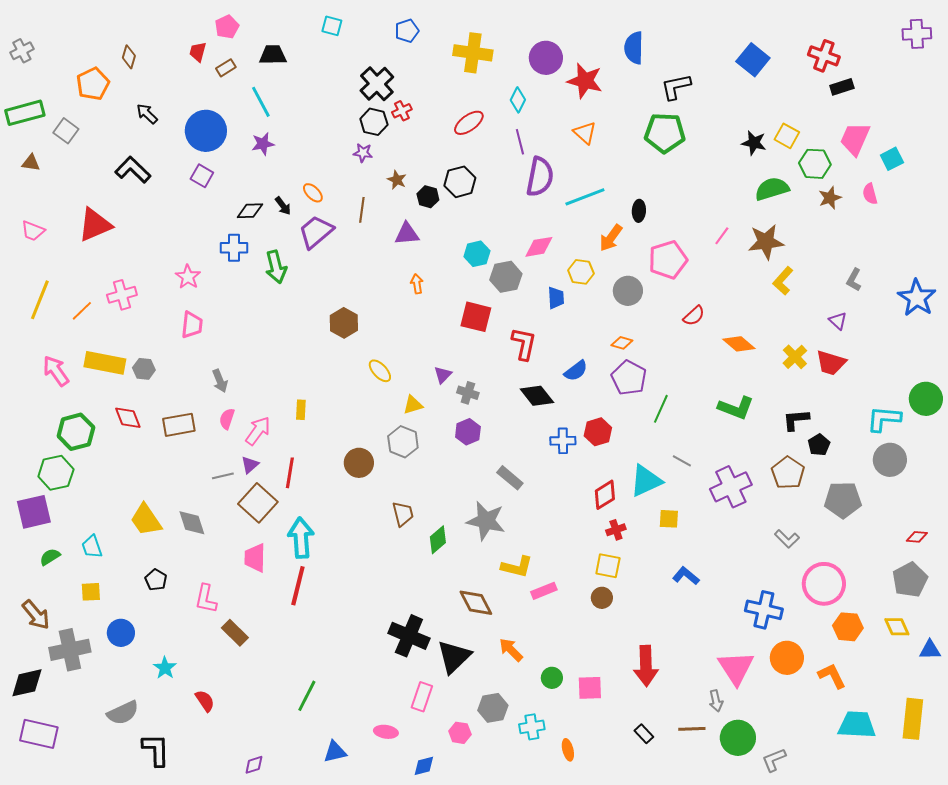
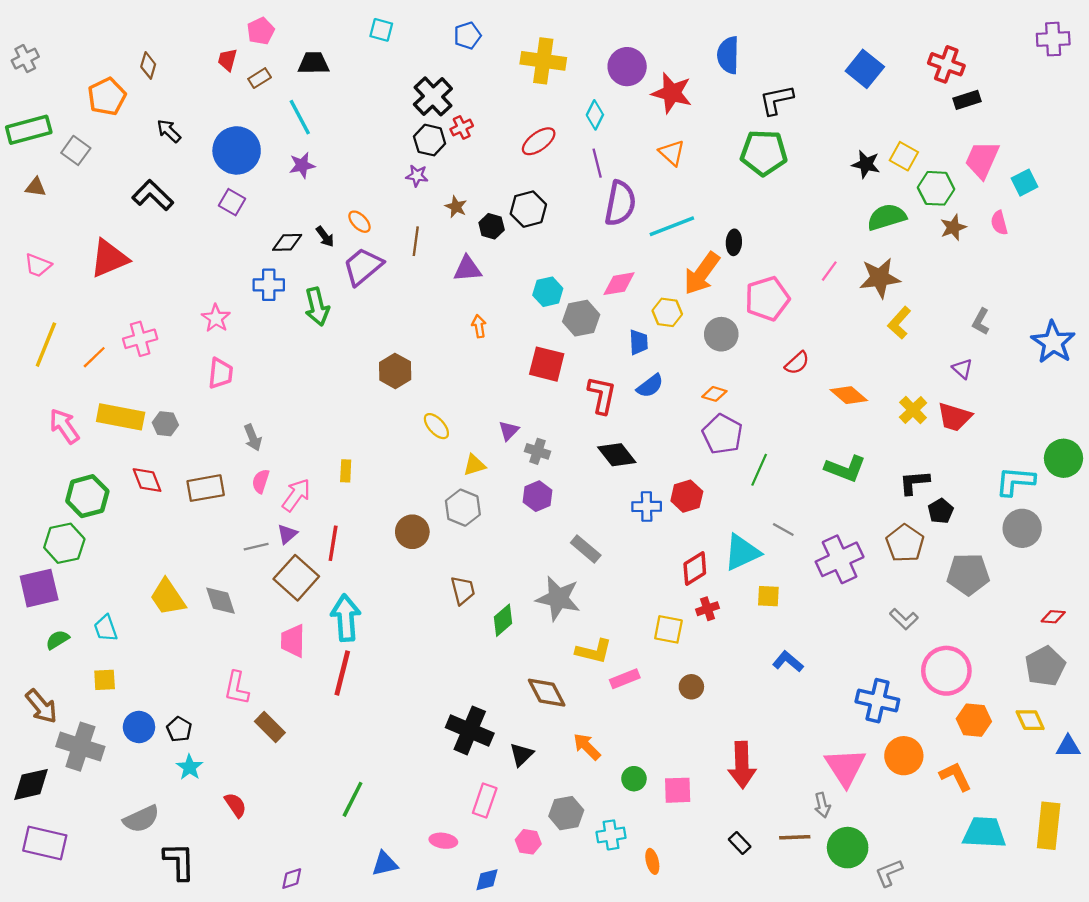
orange arrow: (611, 238) -> (702, 273), size x1.4
blue semicircle: (576, 371) -> (650, 386), moved
yellow square: (608, 566) -> (668, 629), moved
black pentagon: (156, 580) -> (179, 729), moved
gray cross: (70, 650) -> (80, 747), turned 30
black triangle: (454, 657) -> (521, 755), size x0.6

